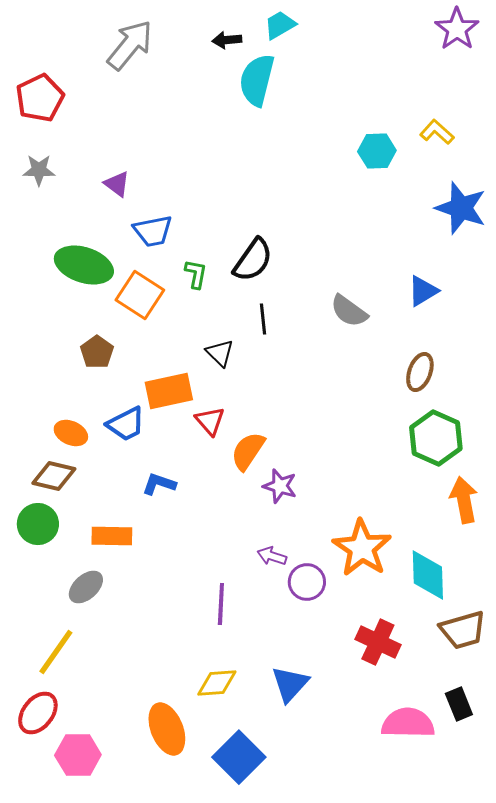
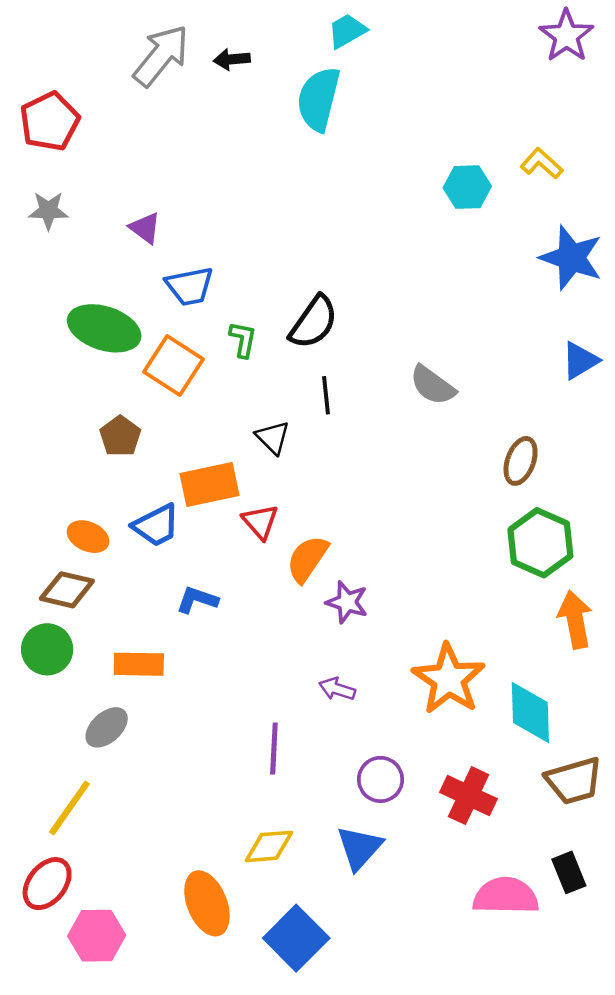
black arrow: (227, 40) -> (232, 59), moved
blue triangle: (423, 291) -> (580, 361), moved
purple circle: (307, 582) -> (381, 779), moved

